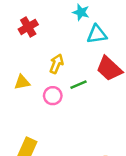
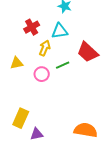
red cross: (28, 27) -> (32, 27), moved
cyan triangle: (97, 34) -> (60, 31), moved

